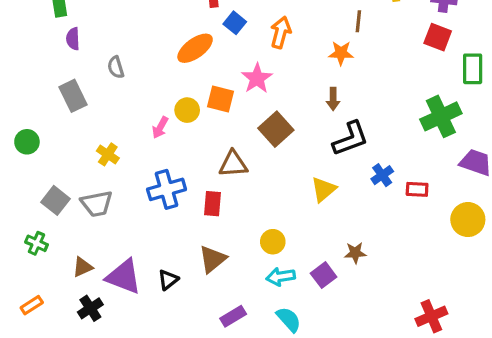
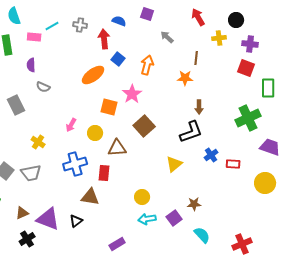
purple semicircle: (73, 39) -> (31, 65), moved
gray semicircle: (116, 67) -> (43, 87), turned -48
brown arrow: (333, 99) -> (199, 107), moved
yellow circle: (187, 110) -> (95, 133), moved
brown triangle: (213, 259) -> (90, 197), moved, turned 48
cyan semicircle: (289, 319) -> (202, 235), moved

